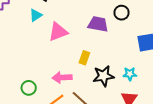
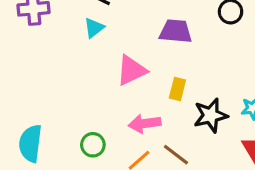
purple trapezoid: (98, 24) -> (176, 31), moved
pink triangle: (58, 32) -> (131, 70), moved

